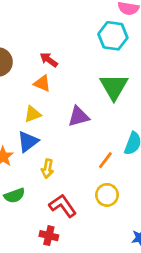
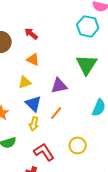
red arrow: (49, 60) -> (31, 34), moved
blue triangle: (28, 142) -> (33, 104), moved, turned -42
orange line: (105, 160) -> (56, 113), moved

